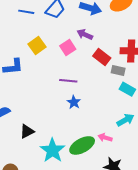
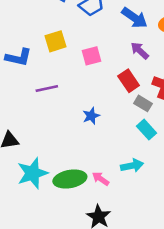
purple arrow: (85, 34) -> (140, 51), moved
purple line: (68, 81) -> (47, 89), moved, turned -36
blue star: (74, 102) -> (91, 116), moved

